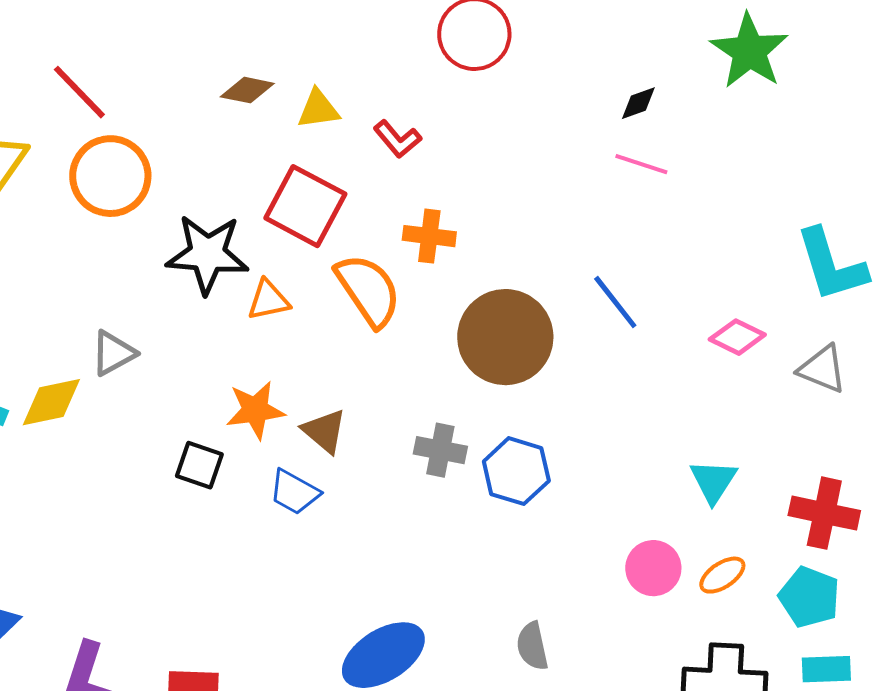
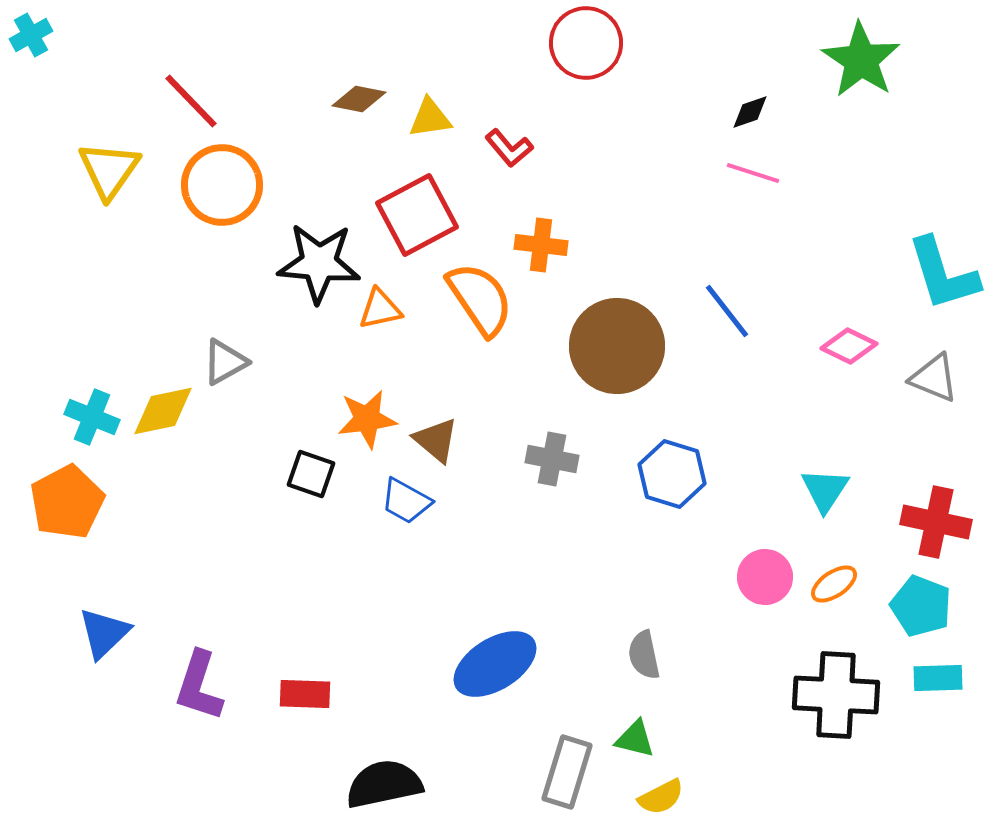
red square: (305, 206) -> (417, 215), turned 34
blue hexagon: (516, 471) -> (672, 474), moved

